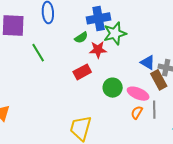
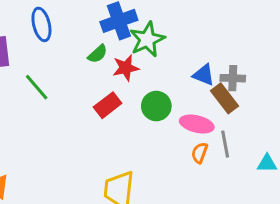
green circle: (113, 88) -> (156, 106), moved

